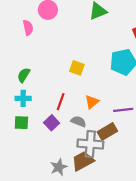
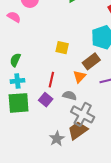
pink semicircle: (28, 28) -> (14, 17), turned -40
green square: (21, 123) -> (19, 103), size x1.6
brown rectangle: (107, 132) -> (91, 61), moved
gray cross: (90, 144) -> (83, 114), turned 30

